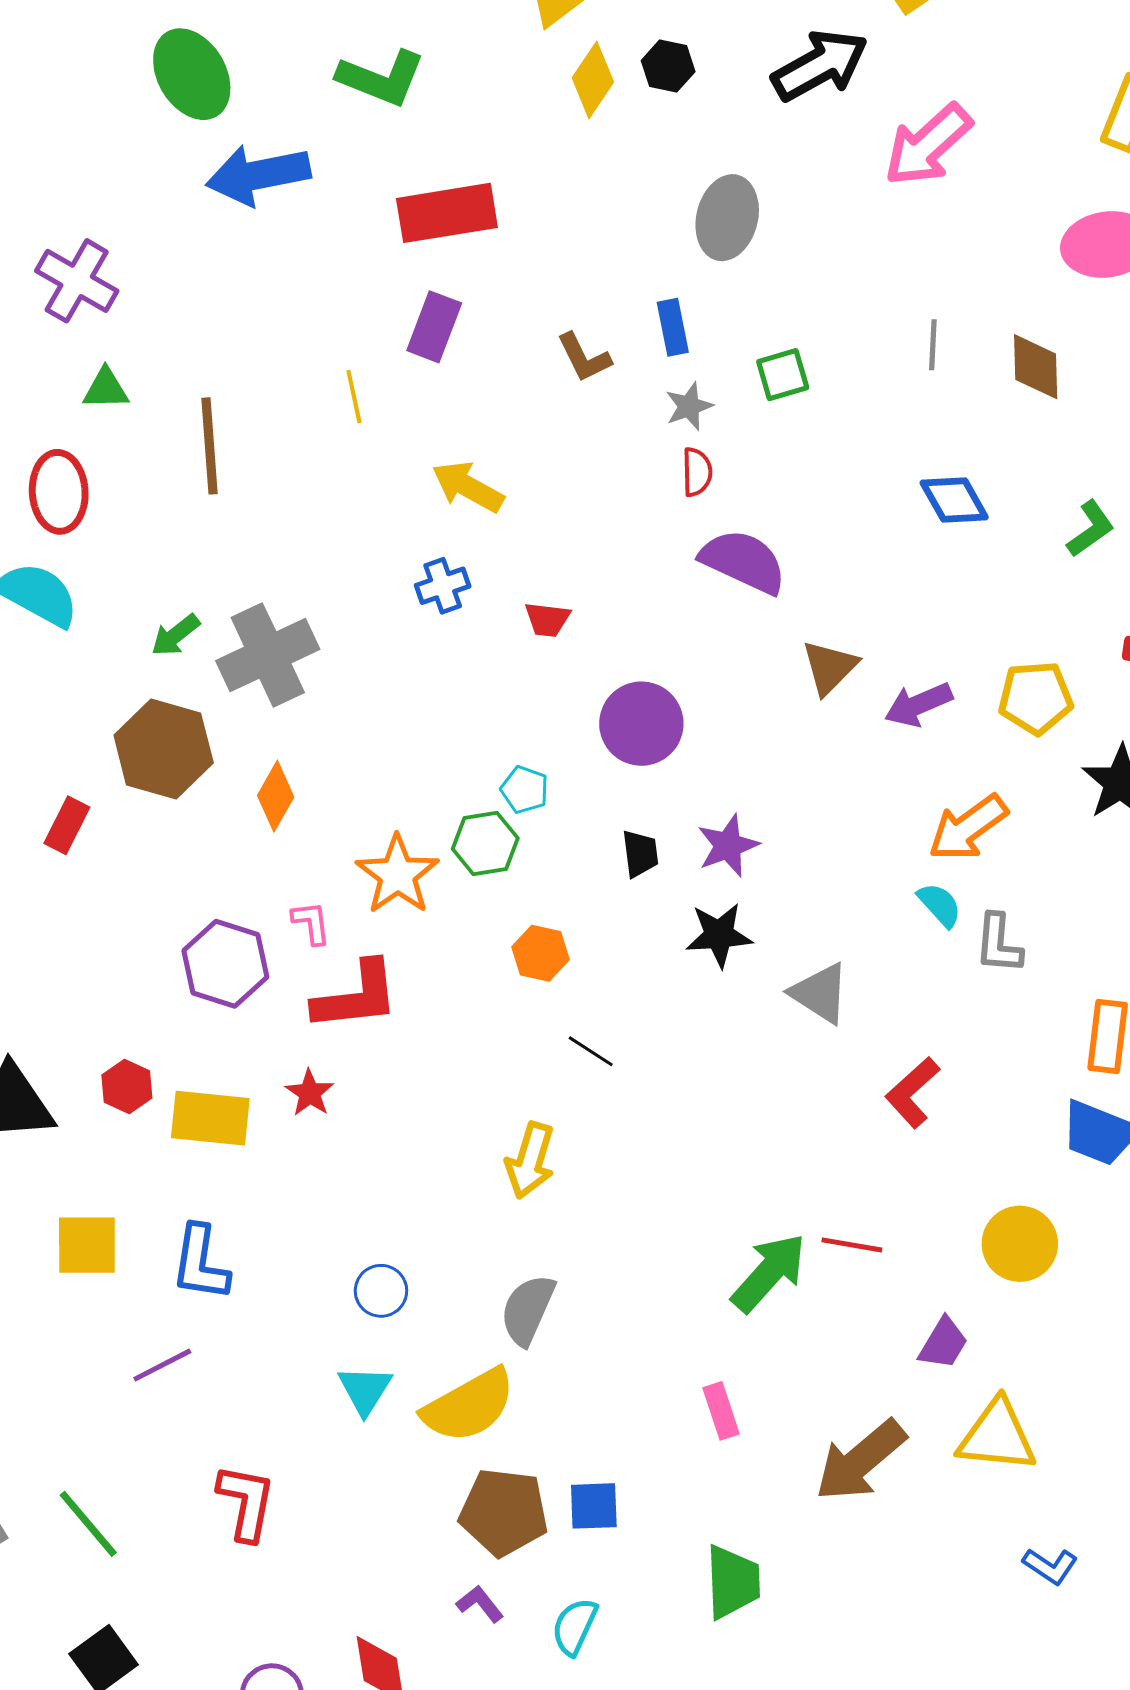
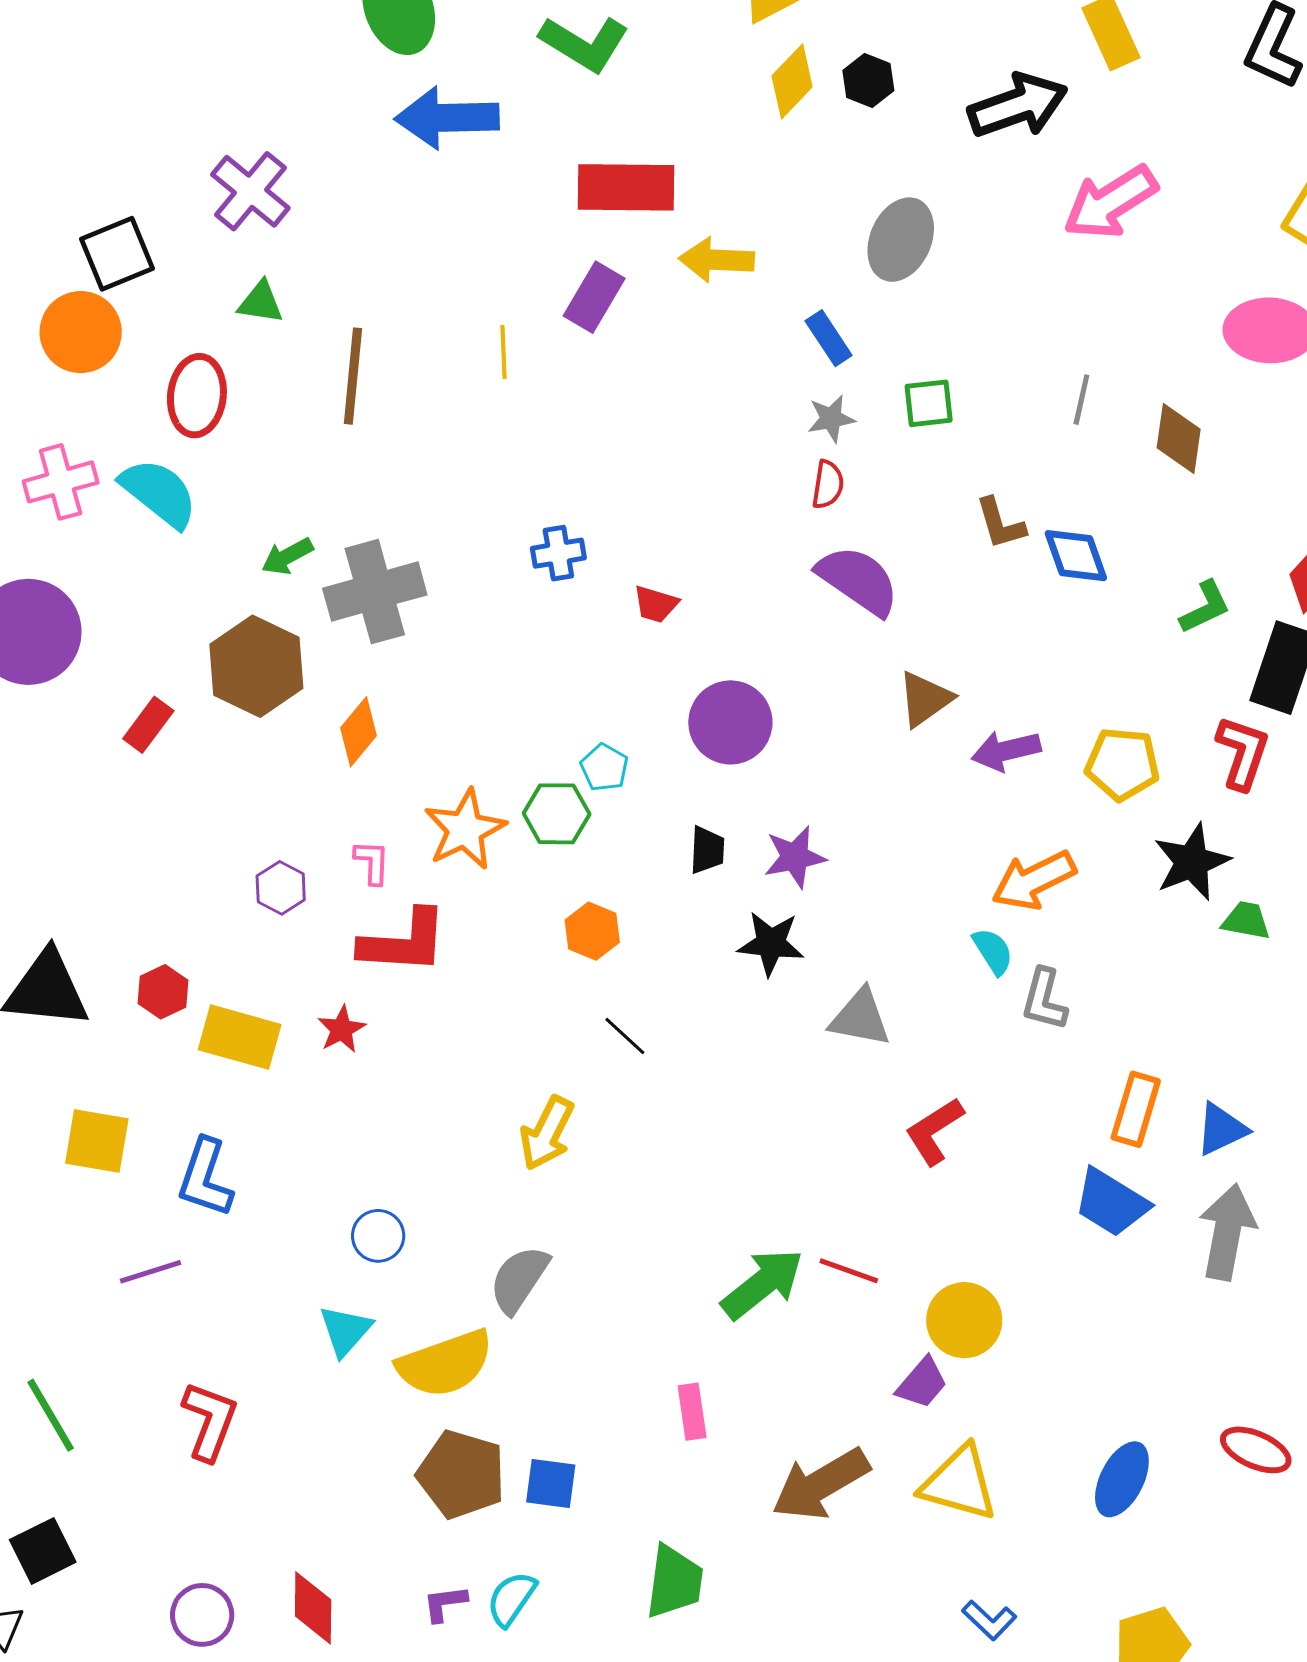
blue rectangle: (673, 327) -> (829, 338), turned -32
brown L-shape: (584, 357) -> (1000, 523), moved
yellow arrow: (468, 487) -> (716, 260), moved, turned -36
purple hexagon: (225, 964) -> (281, 888), size x0.6
gray triangle: (820, 993) -> (860, 1018), turned -32
yellow circle: (1020, 1244) -> (964, 1320), moved
purple L-shape: (480, 1604) -> (445, 1603), moved, turned -69

